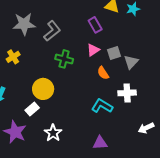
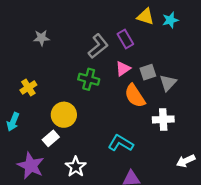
gray star: (24, 24) -> (41, 38), size x0.6
gray L-shape: (52, 31) -> (98, 46), moved
yellow cross: (13, 57) -> (28, 88), moved
orange semicircle: (103, 73) -> (135, 96), size x1.5
cyan L-shape: (102, 106) -> (121, 143), moved

